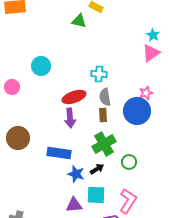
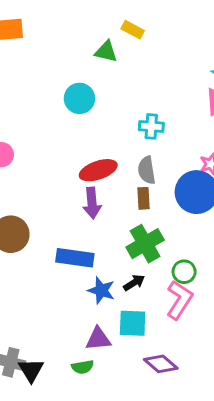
cyan circle: (41, 66) -> (79, 98), moved
cyan cross: (99, 74) -> (151, 126), moved
pink L-shape: (128, 201) -> (179, 300), moved

